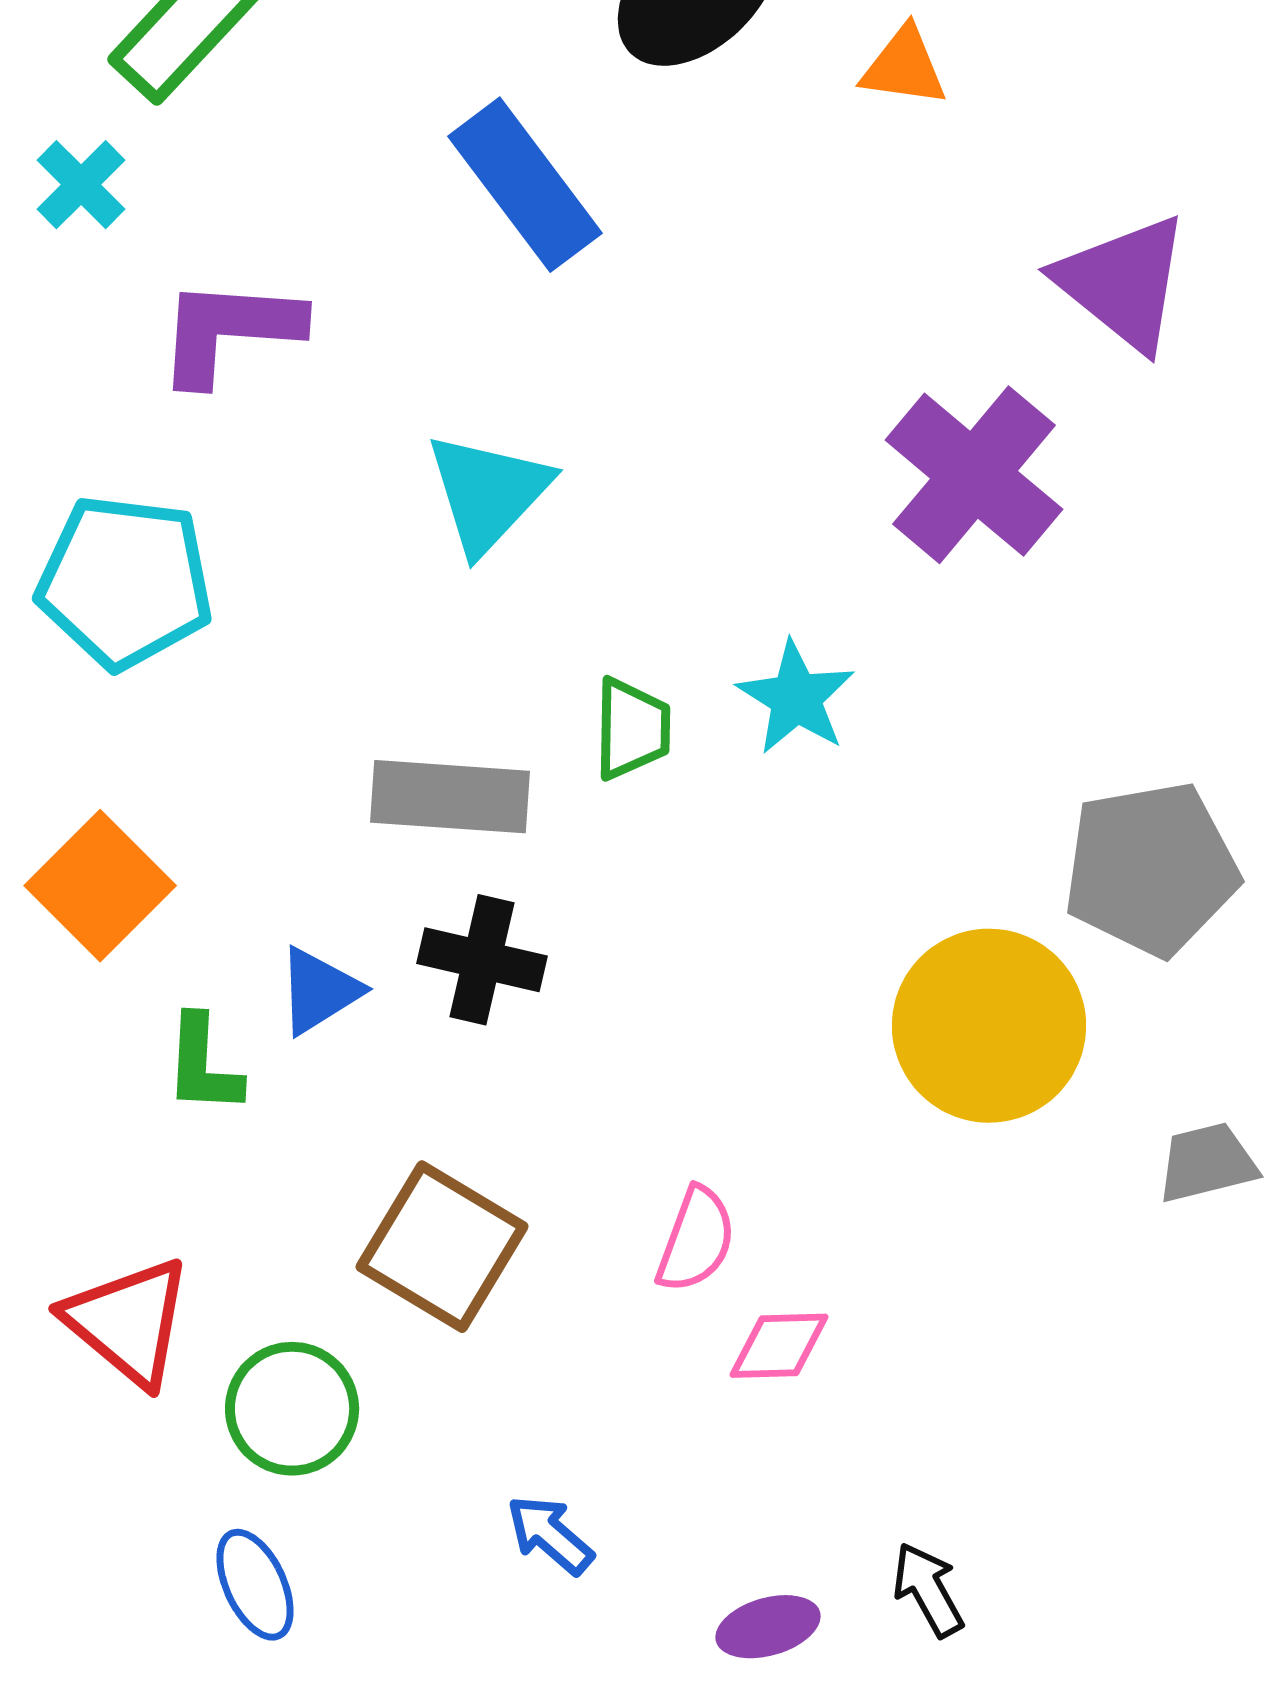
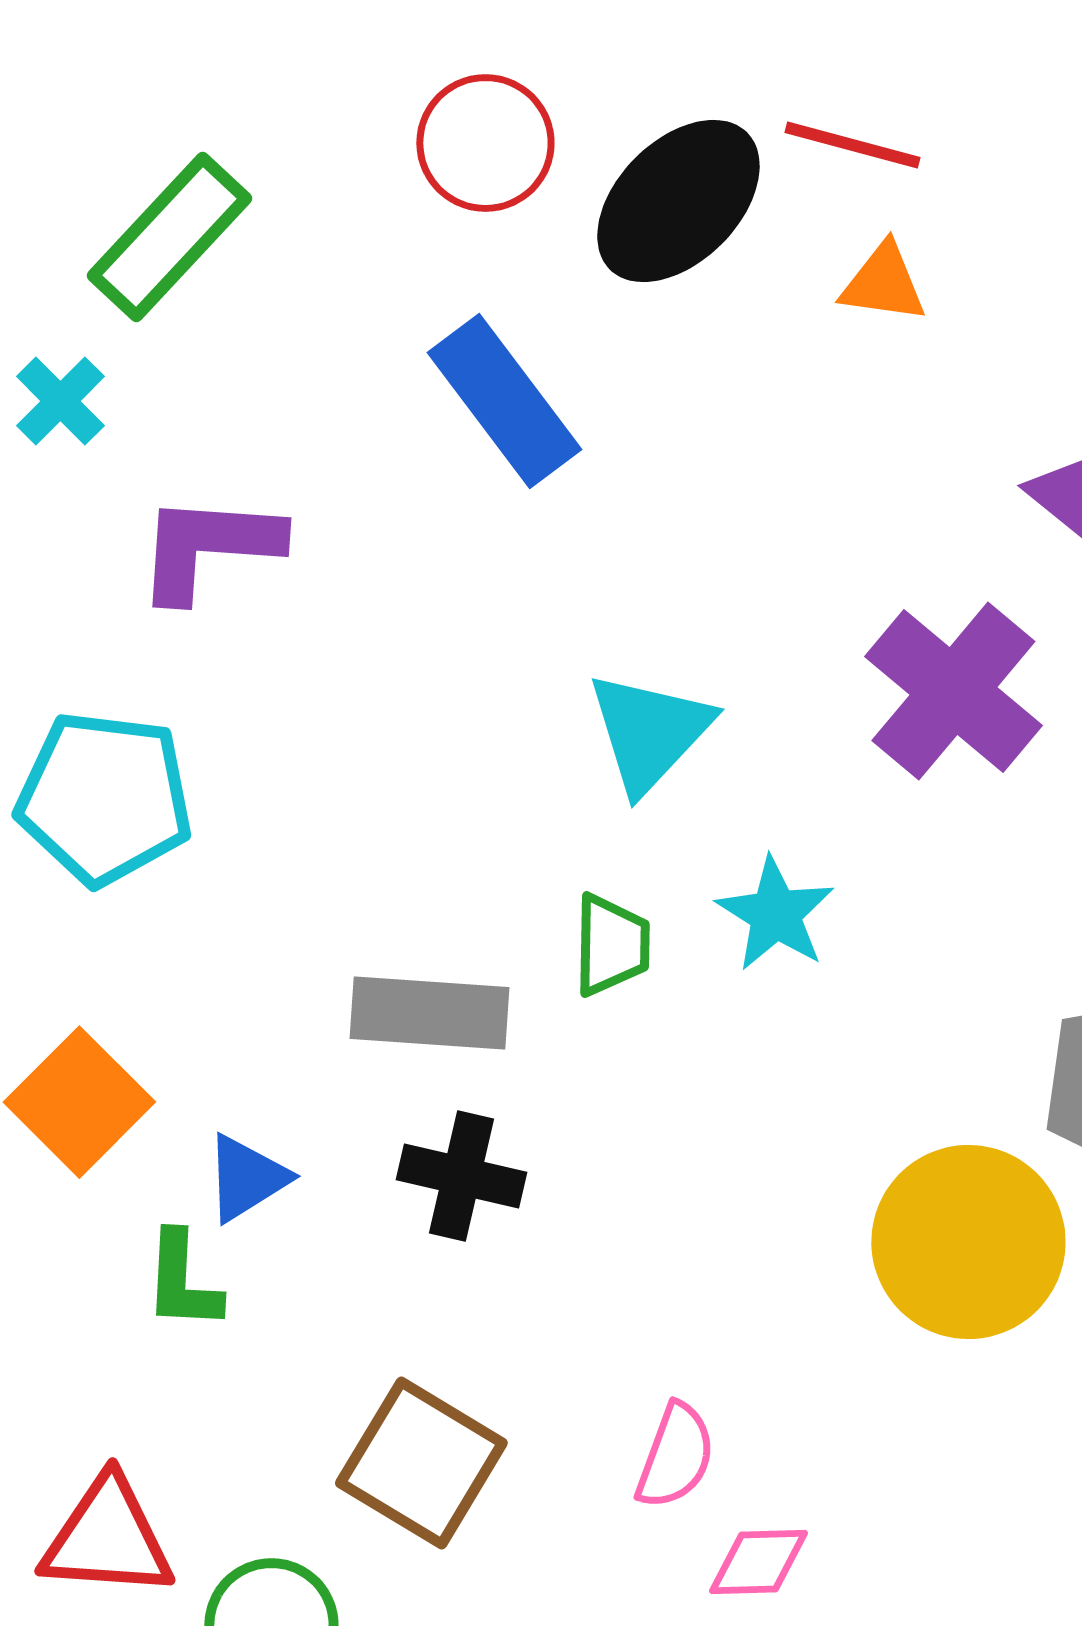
cyan triangle: (488, 493) -> (649, 732), moved
blue triangle: (319, 991) -> (246, 1178), moved
red triangle: (128, 1322) -> (107, 1538), turned -36

